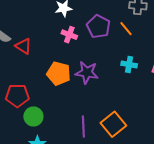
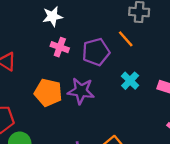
purple pentagon: (98, 26) -> (96, 52), moved, turned 30
cyan cross: (129, 64) -> (130, 81), turned 35

